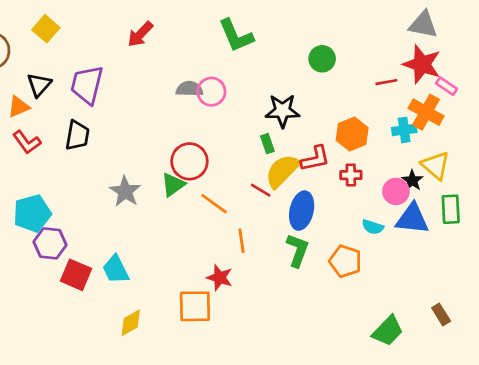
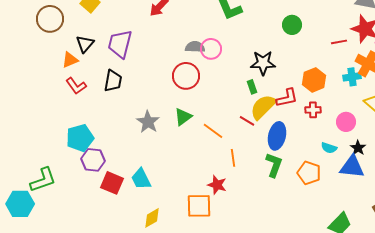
red circle: (189, 161) -> (186, 76), moved
black star: (412, 180) -> (358, 148), moved
blue triangle: (412, 219) -> (352, 167), moved

